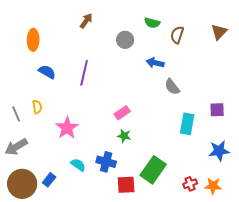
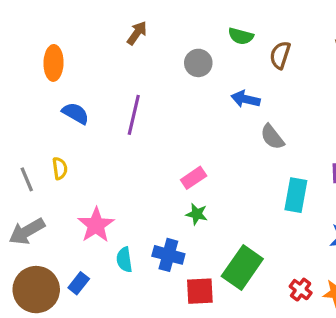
pink star: (67, 128) -> (96, 225), moved
cyan semicircle: (78, 165) -> (124, 260), turned -133
red cross: (190, 184) -> (301, 290), turned -32

